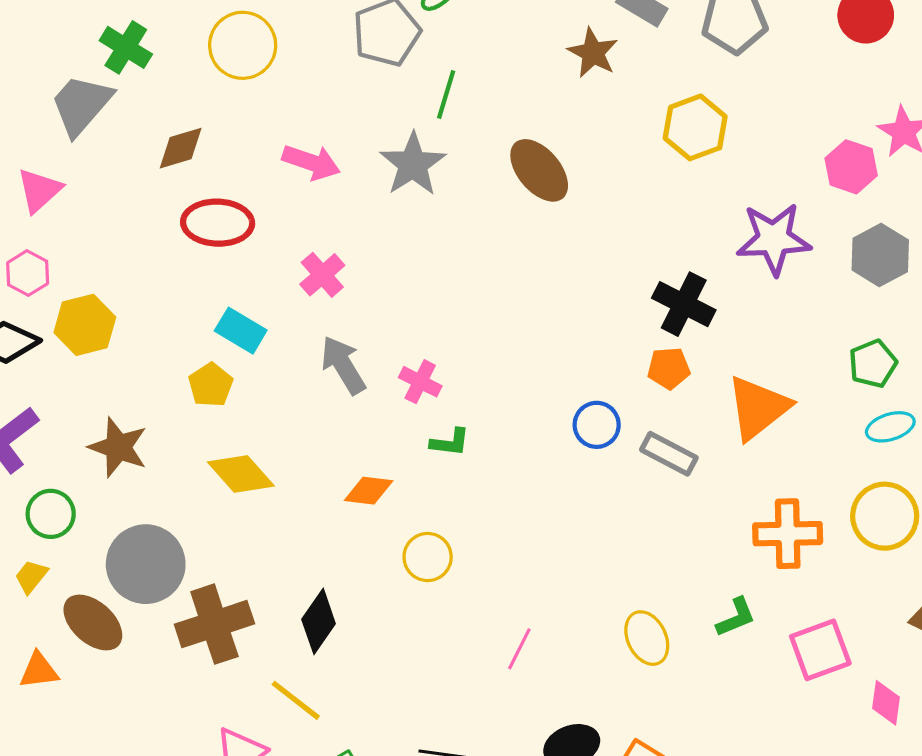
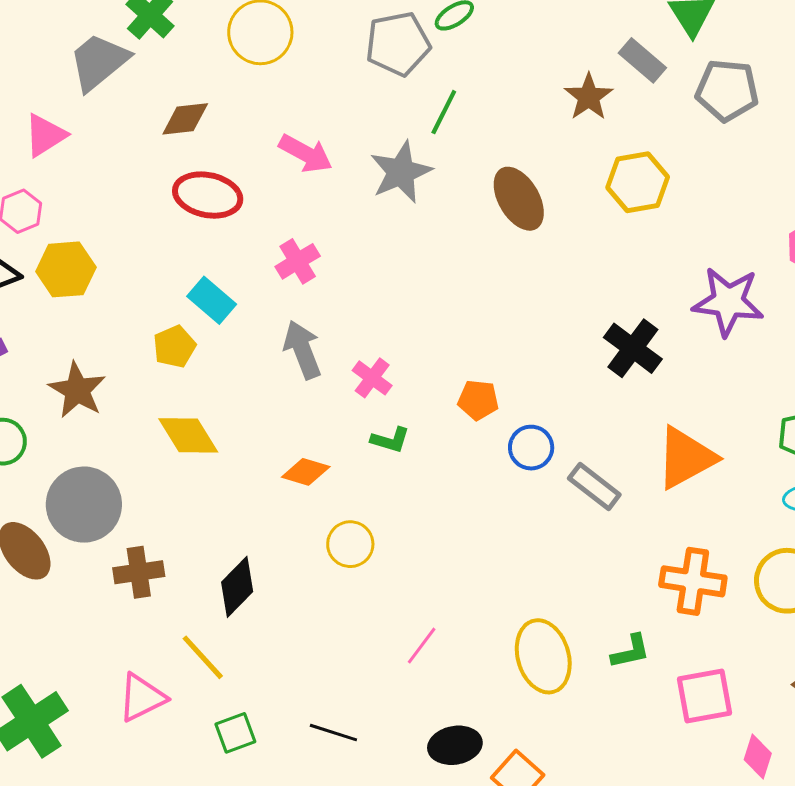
yellow hexagon: (695, 127) -> (638, 182), moved
orange pentagon: (669, 368) -> (478, 400), moved
brown cross: (214, 624) -> (139, 572), size x0.7
yellow ellipse: (647, 638) -> (543, 656), size x1.4

